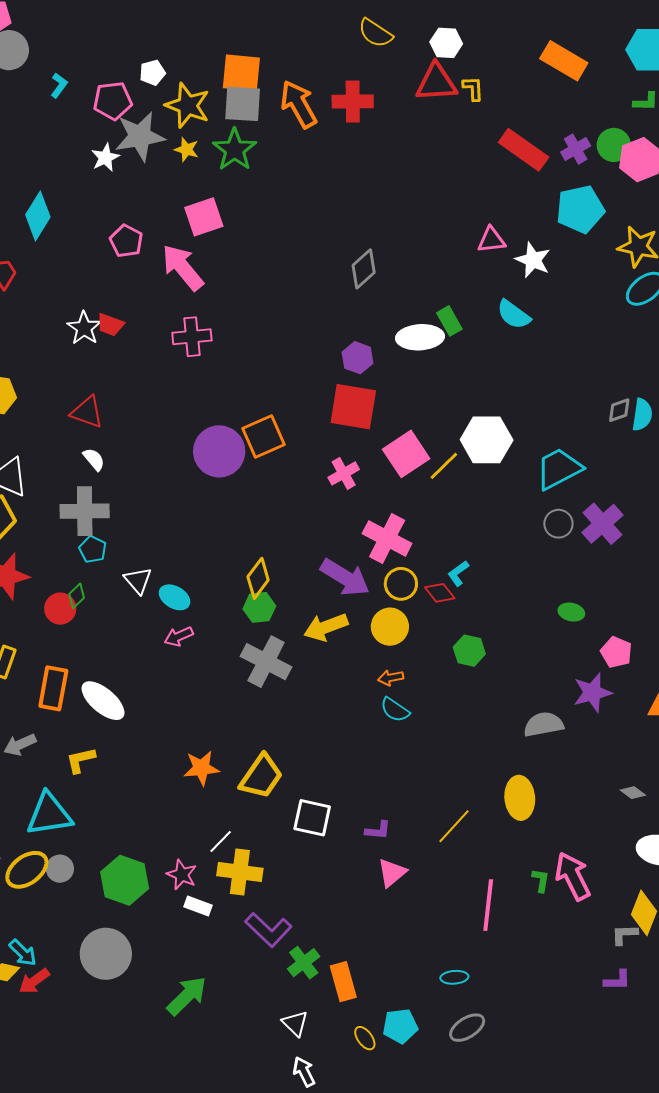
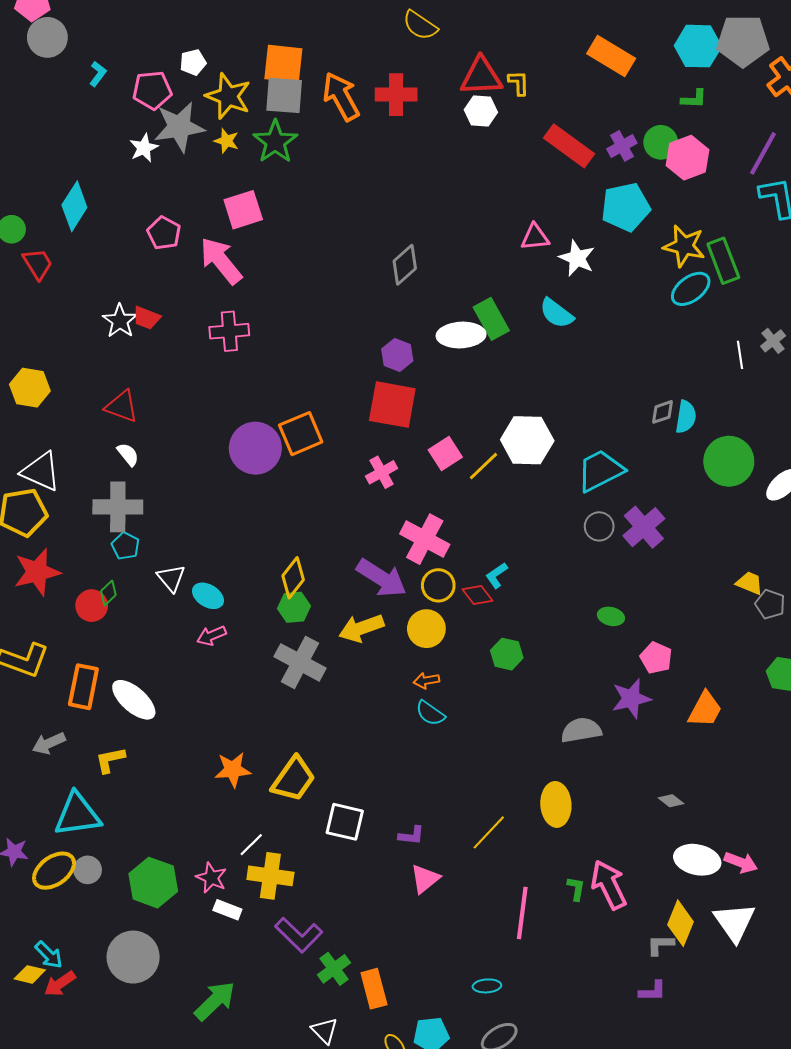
white hexagon: (446, 43) -> (481, 111), moved
green rectangle: (449, 321) -> (491, 319), size x1.4
pink square: (406, 454) -> (445, 453), size x0.7

